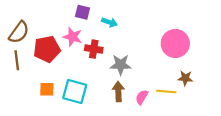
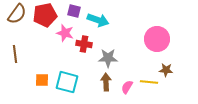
cyan arrow: (109, 22) -> (98, 20), size x1.5
brown semicircle: (19, 32) -> (17, 14), moved
red pentagon: (47, 49) -> (45, 15), moved

